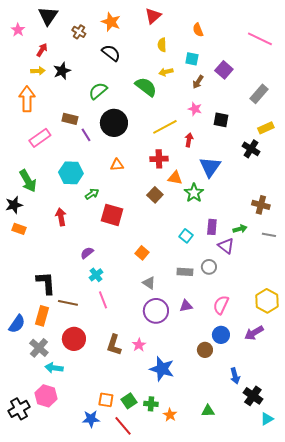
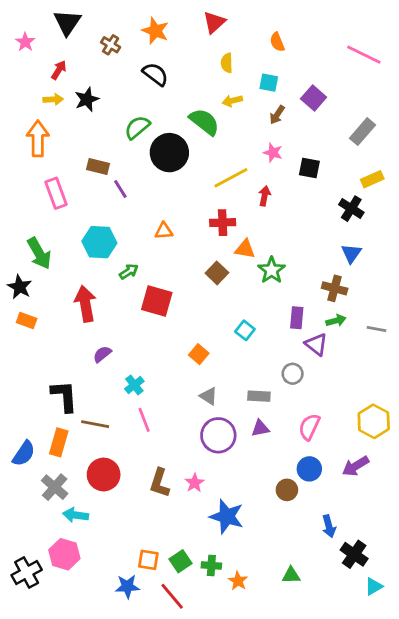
black circle: (114, 123) -> (169, 153), moved
pink rectangle: (40, 138) -> (56, 193), turned -75
blue triangle: (210, 167) -> (351, 253), moved, size x0.7
black star: (14, 205) -> (20, 287), turned -30
brown cross: (261, 205) -> (335, 288), moved
red arrow: (61, 217) -> (85, 304), size x1.4
cyan square: (186, 236) -> (245, 330), moved
purple semicircle: (87, 253) -> (102, 354), moved
gray rectangle: (185, 272) -> (259, 396), moved

